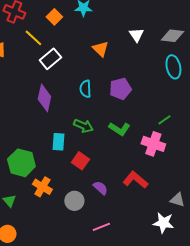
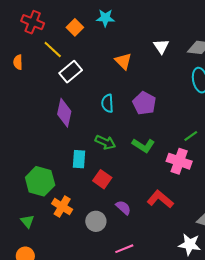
purple pentagon: (120, 89) -> (144, 103), turned -30

